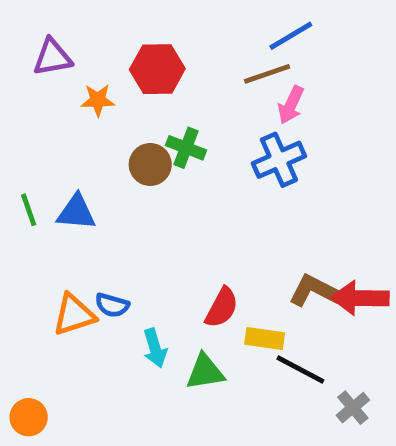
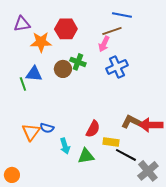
blue line: (291, 36) -> (122, 15), turned 42
orange star: (98, 100) -> (41, 42), size x1.5
pink arrow: (291, 105) -> (104, 44), moved
green line: (29, 210) -> (23, 84), moved
blue triangle: (76, 212) -> (34, 74), moved
orange triangle: (74, 315) -> (31, 132), turned -36
gray cross: (353, 408) -> (148, 171), size x1.5

